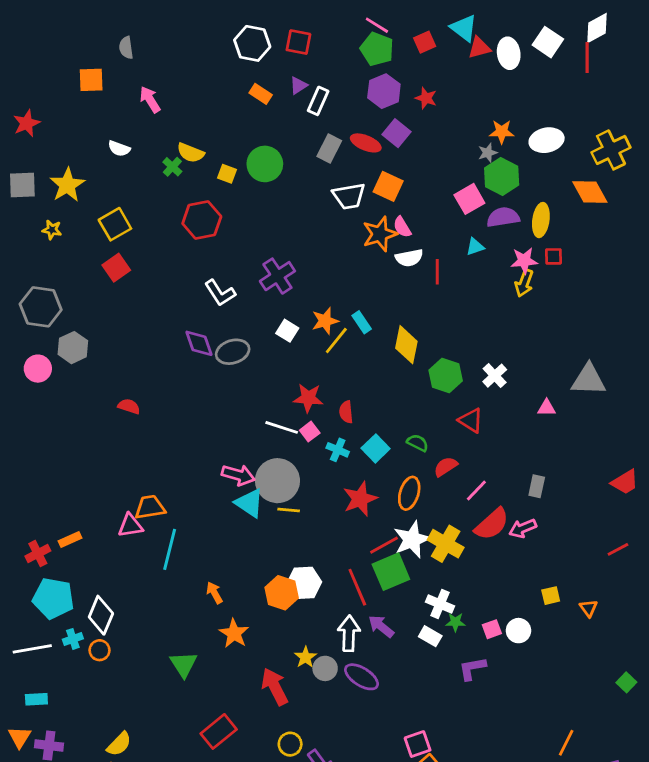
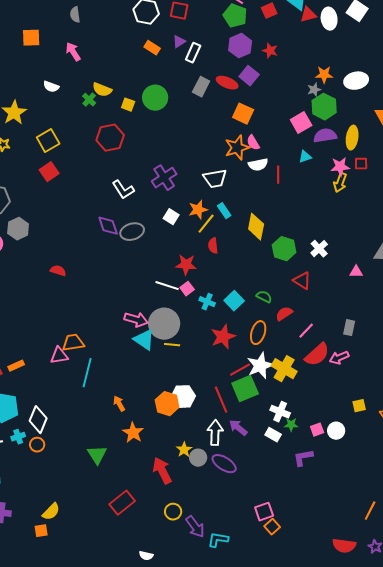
gray semicircle: (126, 48) -> (75, 15), moved
white trapezoid: (349, 196) -> (215, 179), moved
red semicircle: (346, 412) -> (213, 246), moved

